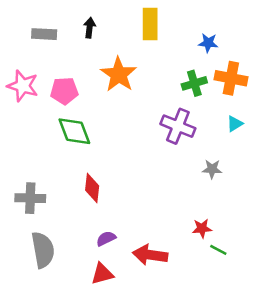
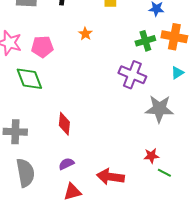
orange star: (119, 74) -> (85, 34), size x0.5
green diamond: (74, 131) -> (29, 79), moved
gray star: (212, 169) -> (159, 109), size x1.8
purple semicircle: (106, 239) -> (66, 164), moved

